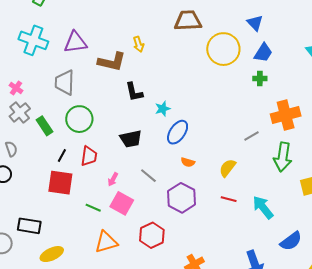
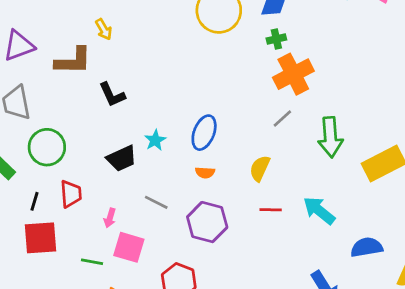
cyan star: (163, 109) -> (155, 140), moved
orange cross: (286, 115) -> (293, 74), moved
blue ellipse: (178, 132) -> (204, 133), moved
blue semicircle: (291, 241) -> (367, 247), turned -140

